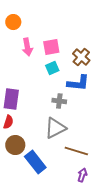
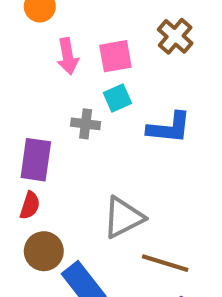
brown cross: (81, 57) -> (175, 36), moved
gray cross: (59, 101) -> (86, 124), moved

